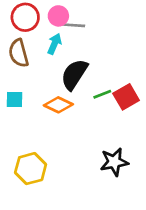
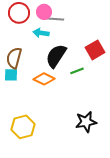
cyan arrow: (54, 44) -> (41, 33), turned -105
brown semicircle: (19, 53) -> (14, 58), moved, turned 30
red square: (126, 97) -> (95, 50), moved

